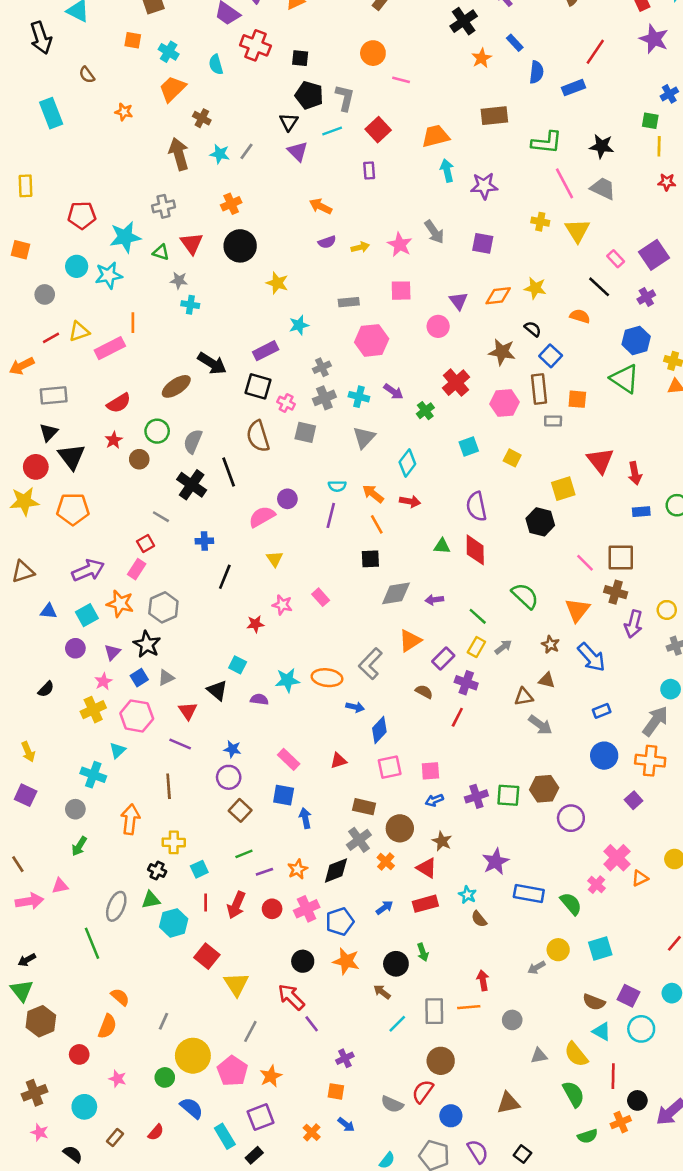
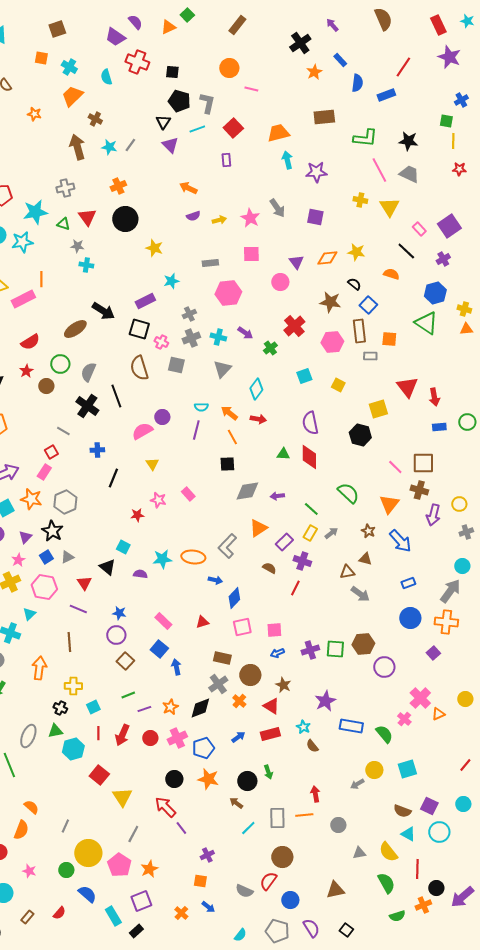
blue square: (284, 795) -> (159, 649), turned 30

